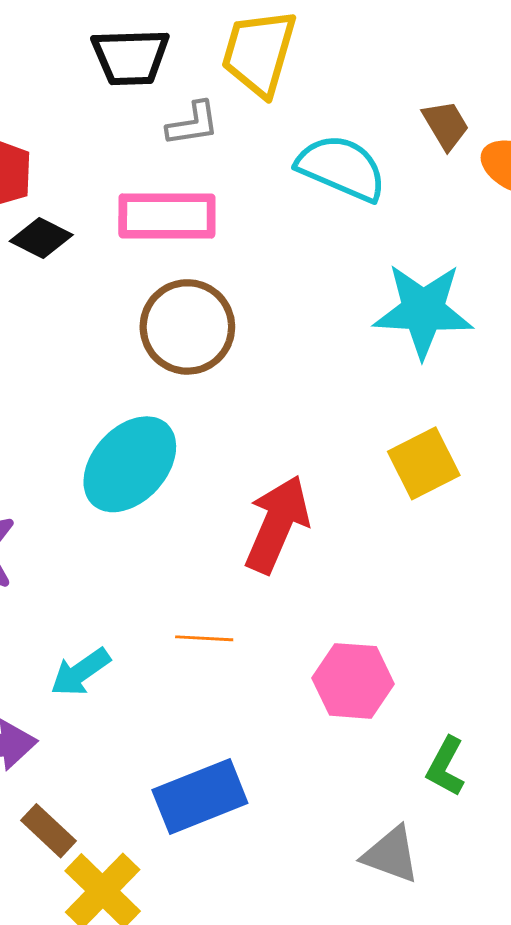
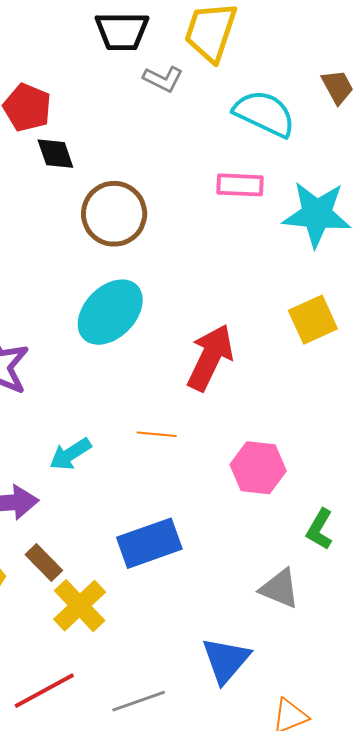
gray L-shape: (193, 124) -> (163, 79), turned 33
pink rectangle: (167, 216) -> (240, 185), moved, size x0.7
black diamond: (41, 238) -> (55, 154), turned 42
brown circle: (187, 327) -> (114, 214), moved

